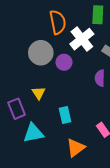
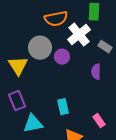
orange semicircle: (58, 22) -> (56, 19), turned 90
yellow triangle: (39, 93) -> (18, 66), moved, size x1.5

